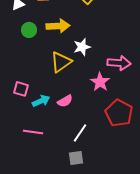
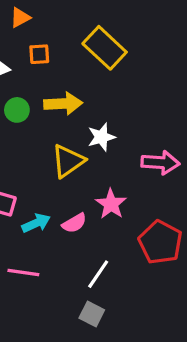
pink star: (100, 82) -> (111, 204), moved
gray square: (76, 158) -> (92, 314), turned 35

